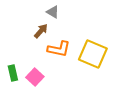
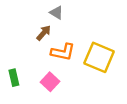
pink square: (35, 77) -> (50, 82), moved

